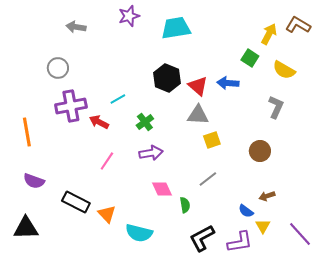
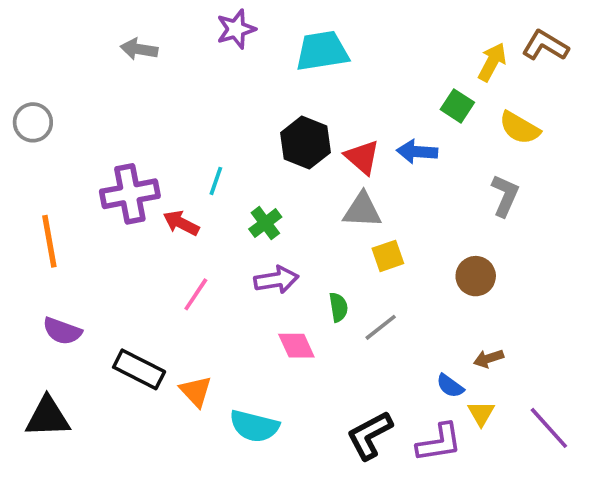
gray circle: (58, 68) -> (33, 122), moved
cyan line: (118, 99) -> (216, 181), turned -42
green semicircle: (185, 205) -> (338, 307), moved

